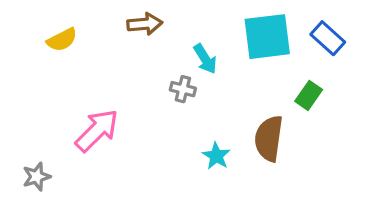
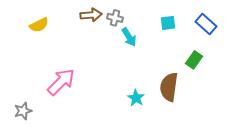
cyan square: (267, 37) -> (168, 23), size x0.5
gray cross: (183, 89) -> (115, 18), moved

